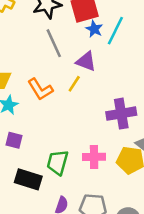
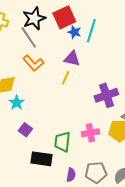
gray line: (54, 43) -> (29, 37), moved
orange L-shape: (40, 89) -> (33, 63), moved
purple square: (14, 140) -> (25, 130), turned 32

